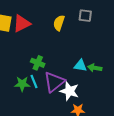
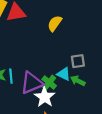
gray square: (85, 16) -> (78, 61), moved, turned -32
green cross: (38, 63) -> (49, 83), moved

